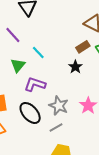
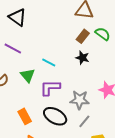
cyan line: (38, 52) -> (49, 63), moved

